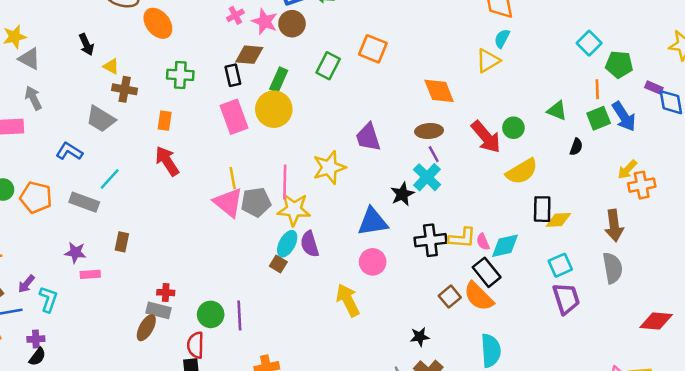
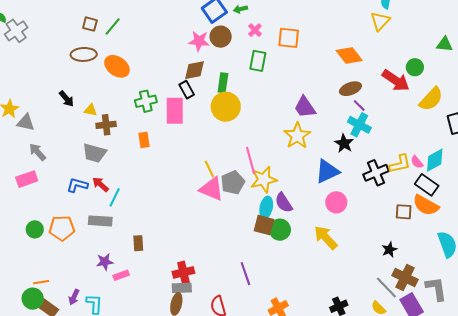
pink cross: (235, 15) -> (255, 30), moved
pink rectangle: (234, 117) -> (175, 111), moved, turned 36
red arrow: (167, 161) -> (100, 184), moved, size x0.7
yellow star: (329, 167) -> (297, 136), moved
brown square: (278, 264) -> (264, 225), size x1.5
red cross: (166, 293) -> (183, 272), size x1.5
brown square: (450, 297) -> (404, 212), turned -30
green circle: (211, 314) -> (280, 230), moved

